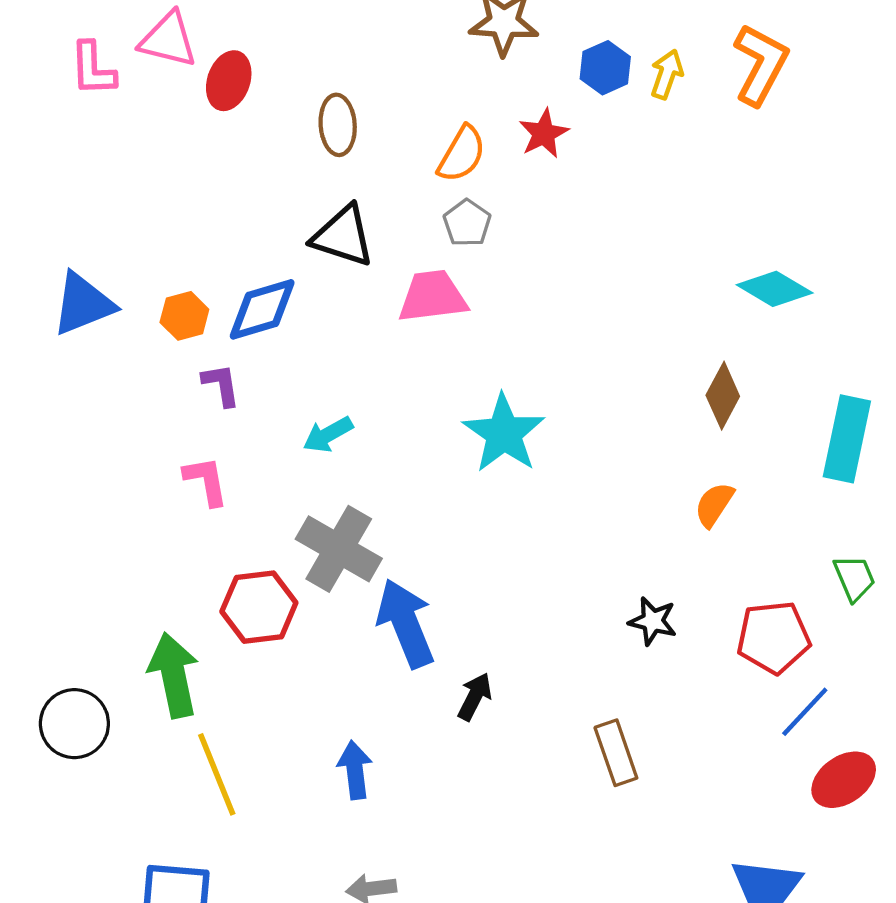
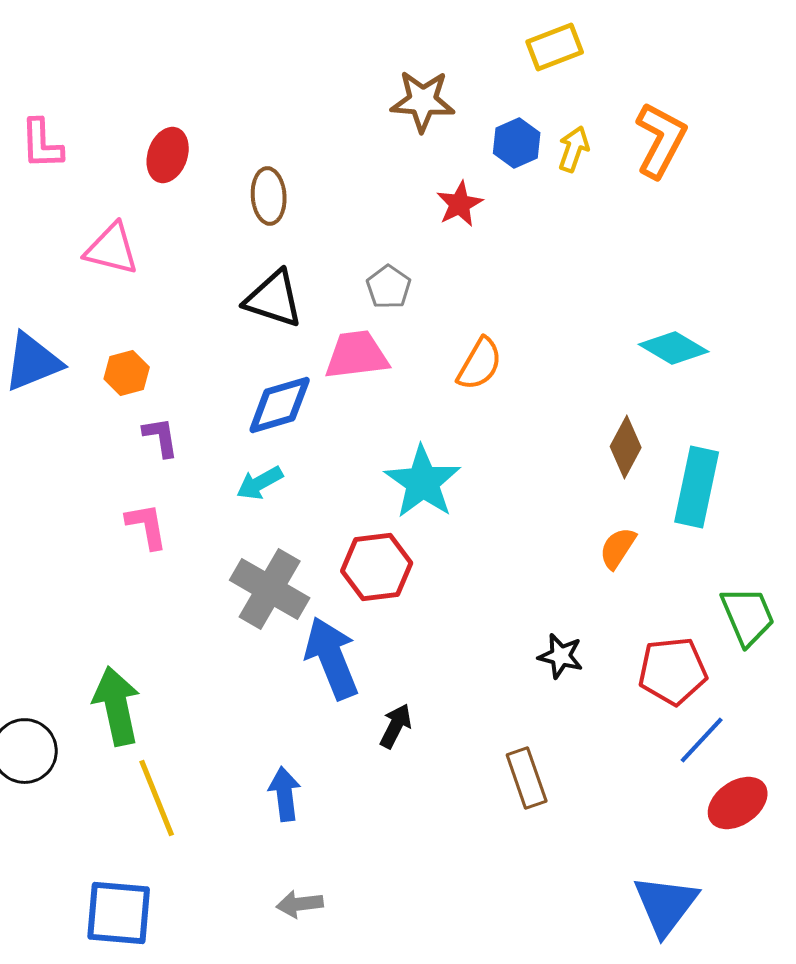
pink triangle: (168, 40) -> (112, 249), moved
orange semicircle: (462, 154) -> (480, 364), moved
blue diamond: (262, 309) -> (280, 405), moved
cyan rectangle: (847, 439) -> (697, 487), moved
green trapezoid: (854, 578) -> (748, 616), size x1.4
red hexagon: (259, 607) -> (377, 567), moved

